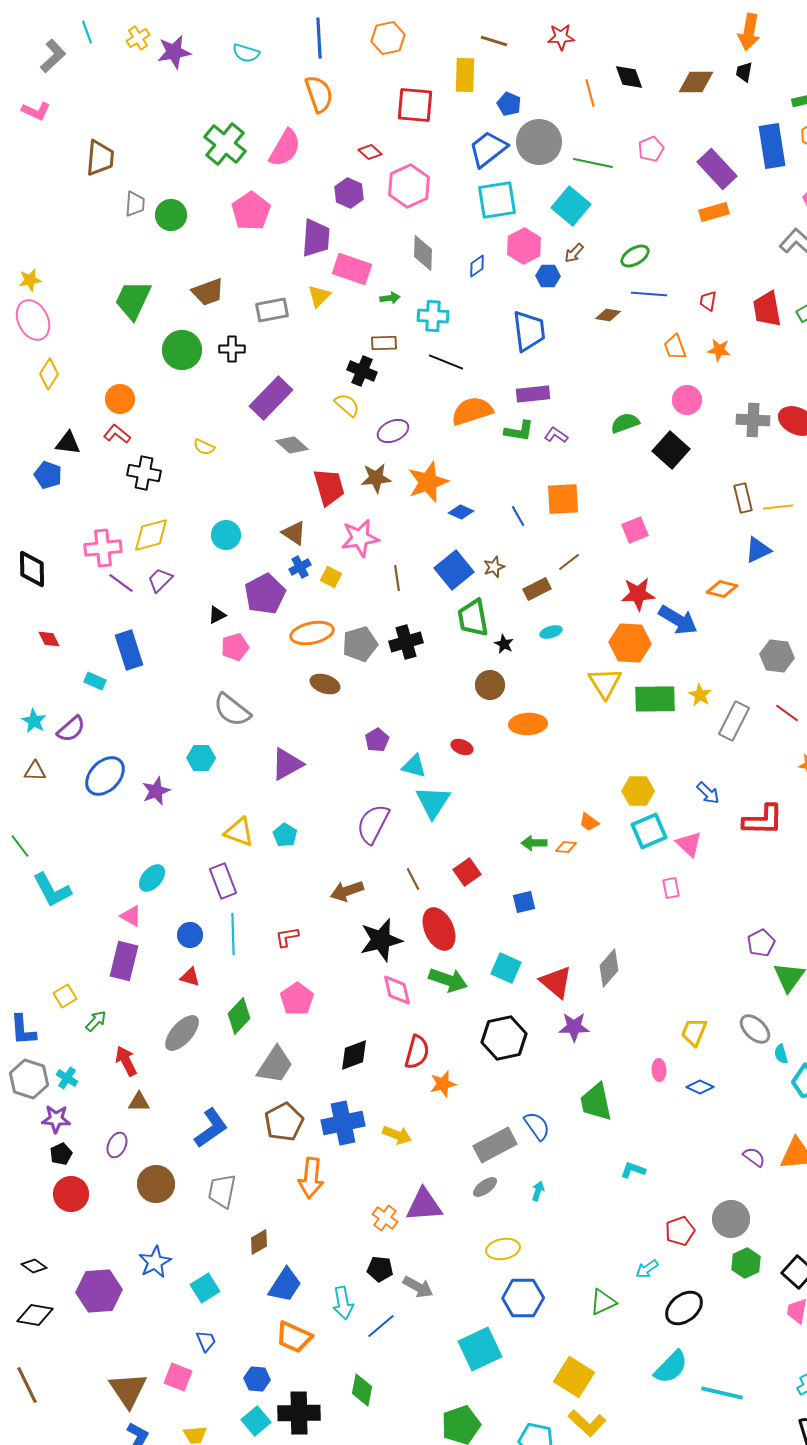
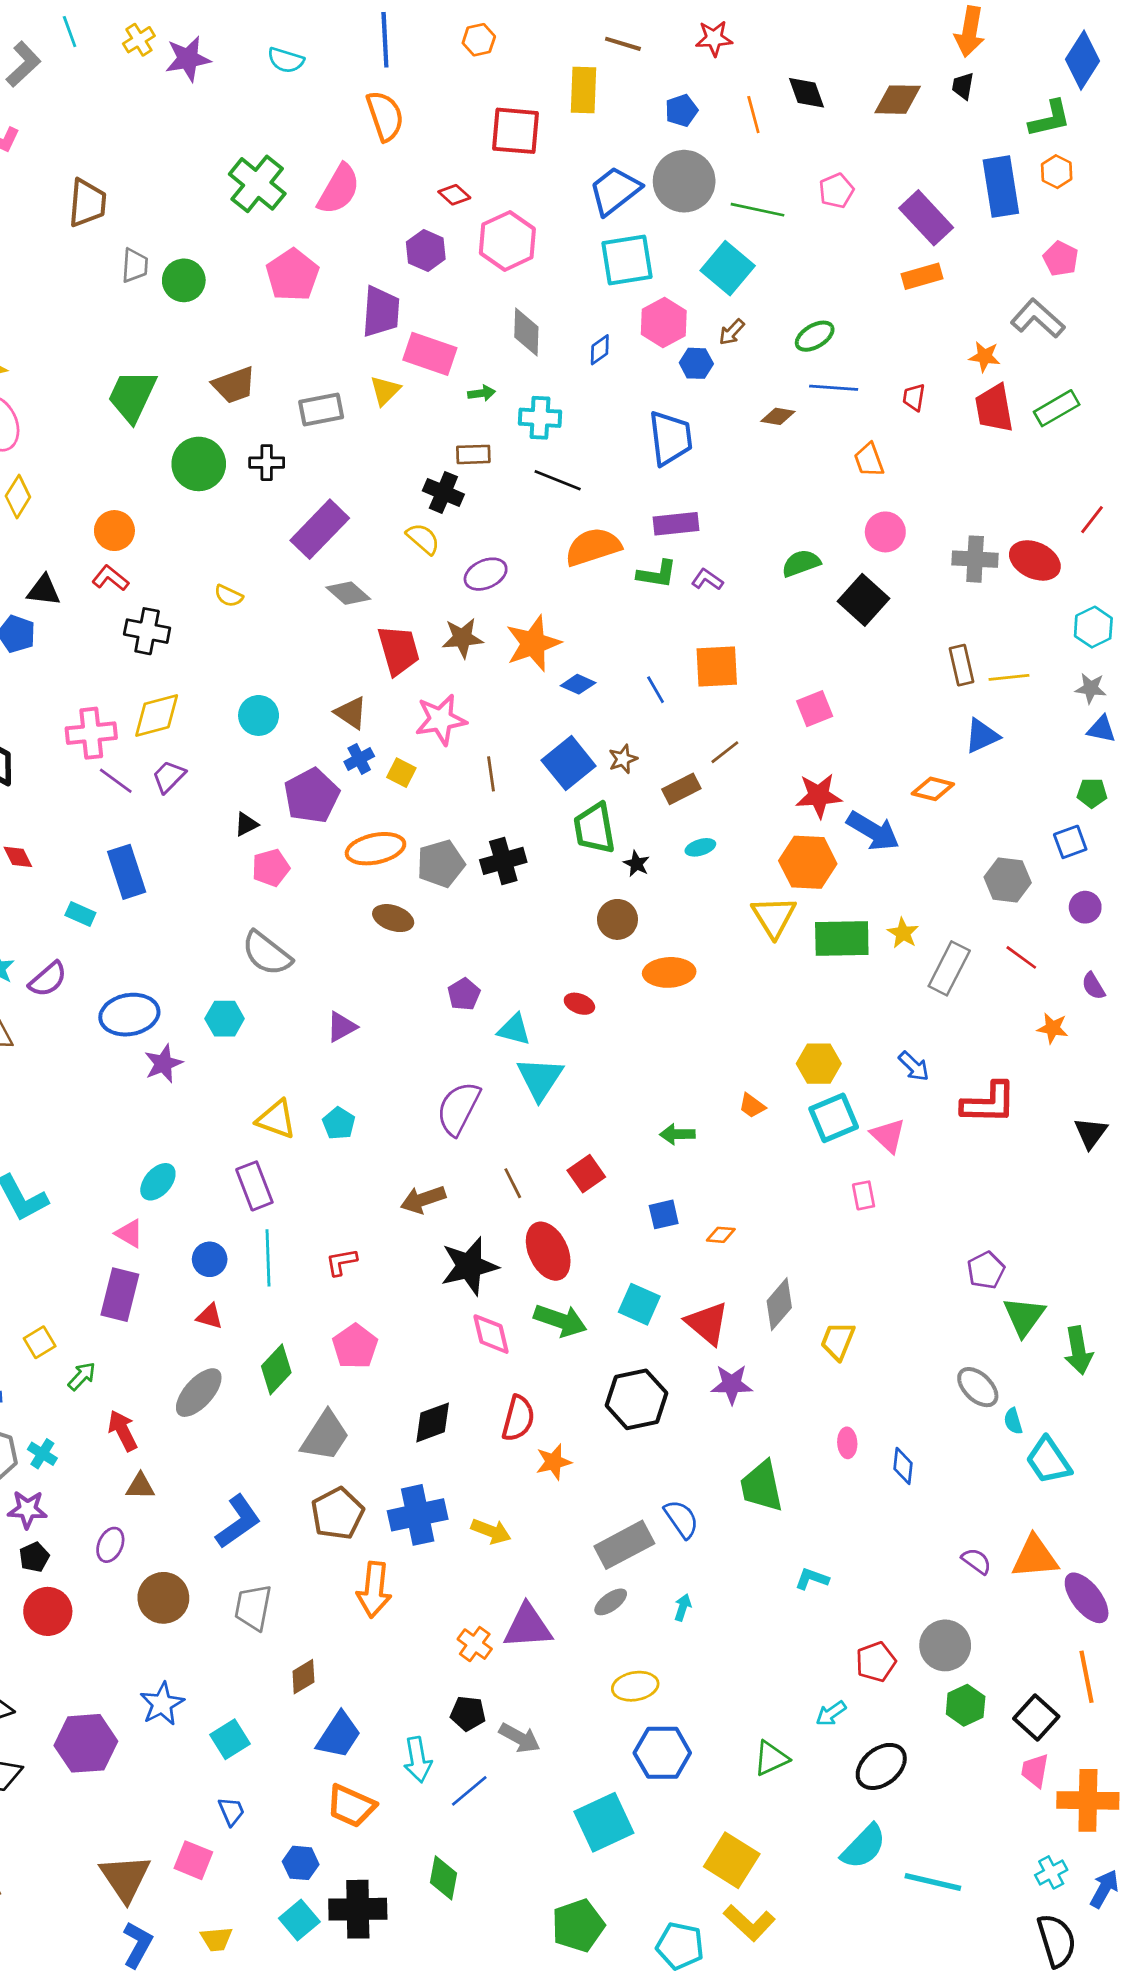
orange hexagon: (388, 38) -> (479, 40), size x0.7
blue pentagon: (509, 104) -> (681, 110), moved, turned 30
orange star: (719, 350) -> (985, 357), moved
purple triangle: (287, 764) -> (341, 1027), size x0.7
blue ellipse: (105, 776) -> (129, 1015), moved, turned 36
orange diamond: (566, 847) -> (721, 1235), moved
yellow trapezoid: (694, 1032) -> (838, 1341), moved
blue diamond: (700, 1087) -> (903, 1466), turned 72

